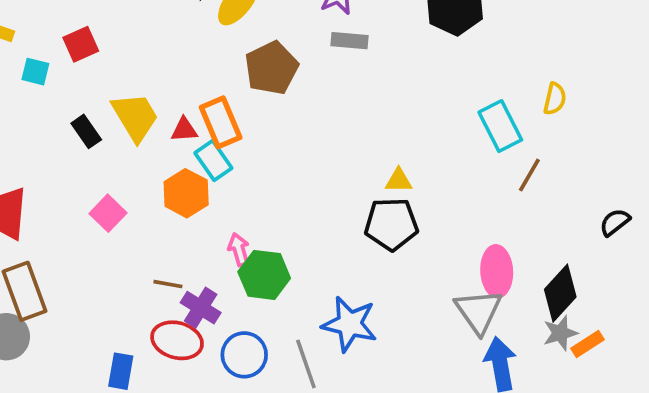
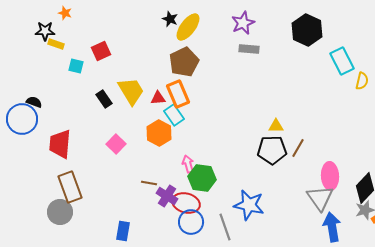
brown pentagon: (271, 68) -> (184, 62), moved
cyan rectangle: (500, 126) -> (342, 61), moved
brown line: (529, 175) -> (298, 148), moved
red ellipse: (177, 340) -> (186, 203), moved

